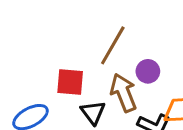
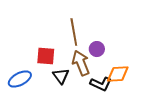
brown line: (113, 45) -> (74, 32), turned -40

